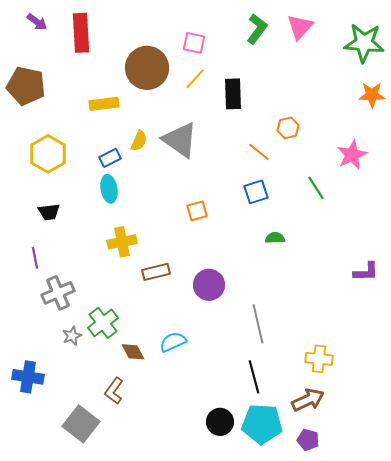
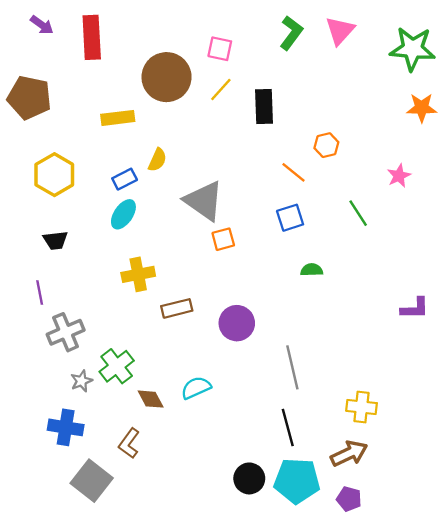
gray triangle: (180, 140) -> (204, 201), moved
pink star: (352, 155) -> (399, 176), size x0.7
cyan ellipse: (109, 189) -> (123, 214), turned 44
blue cross: (28, 377) -> (66, 427), moved

